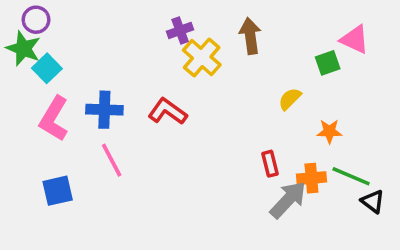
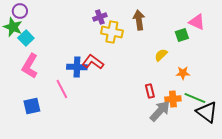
yellow cross: (202, 57) -> (112, 32), turned -30
blue cross: (104, 110) -> (77, 67), moved
black triangle: (373, 202) -> (207, 112), size x1.6

